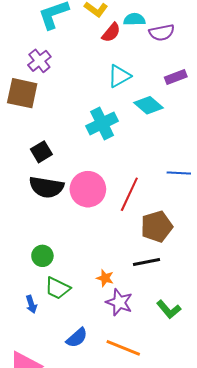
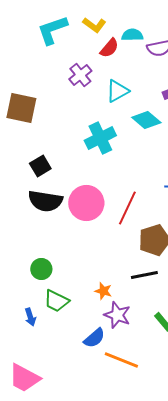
purple cross: (39, 61) -> (80, 75), moved
blue semicircle: (77, 338) -> (94, 338), moved

